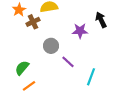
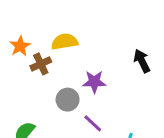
purple star: (80, 31) -> (94, 82), moved

